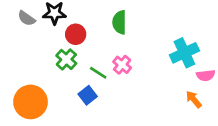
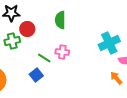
green cross: (66, 59) -> (12, 41), moved, turned 35
pink cross: (122, 65) -> (62, 52), turned -32

